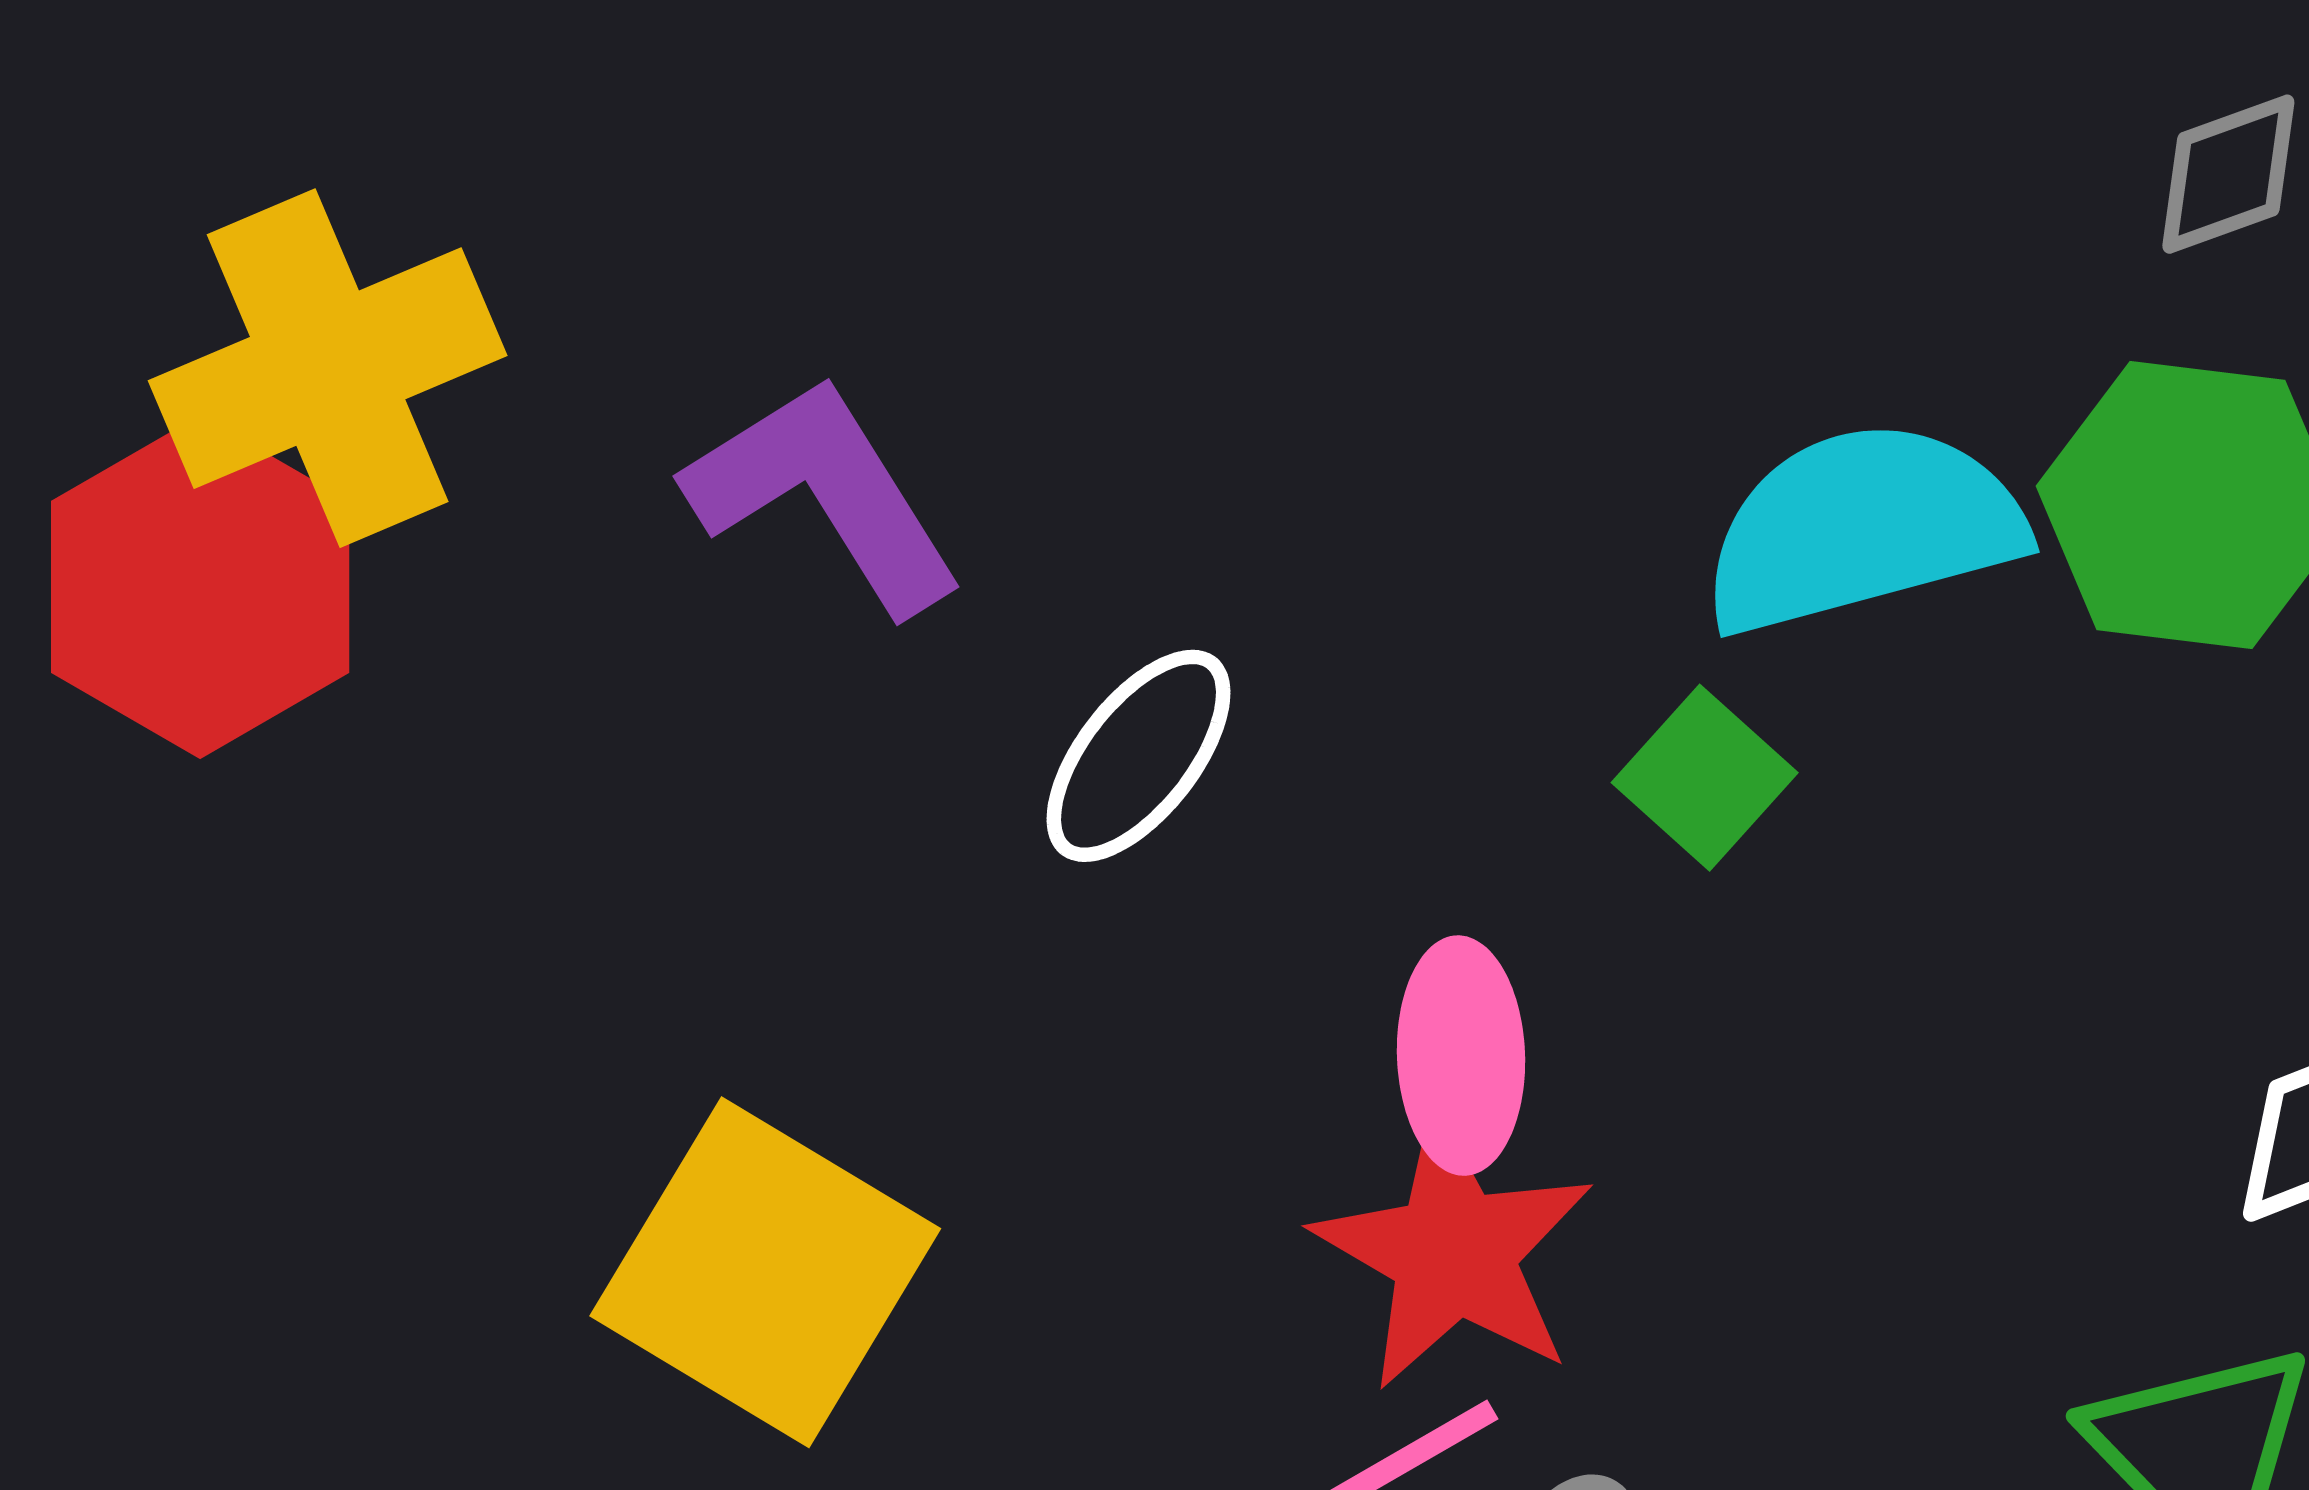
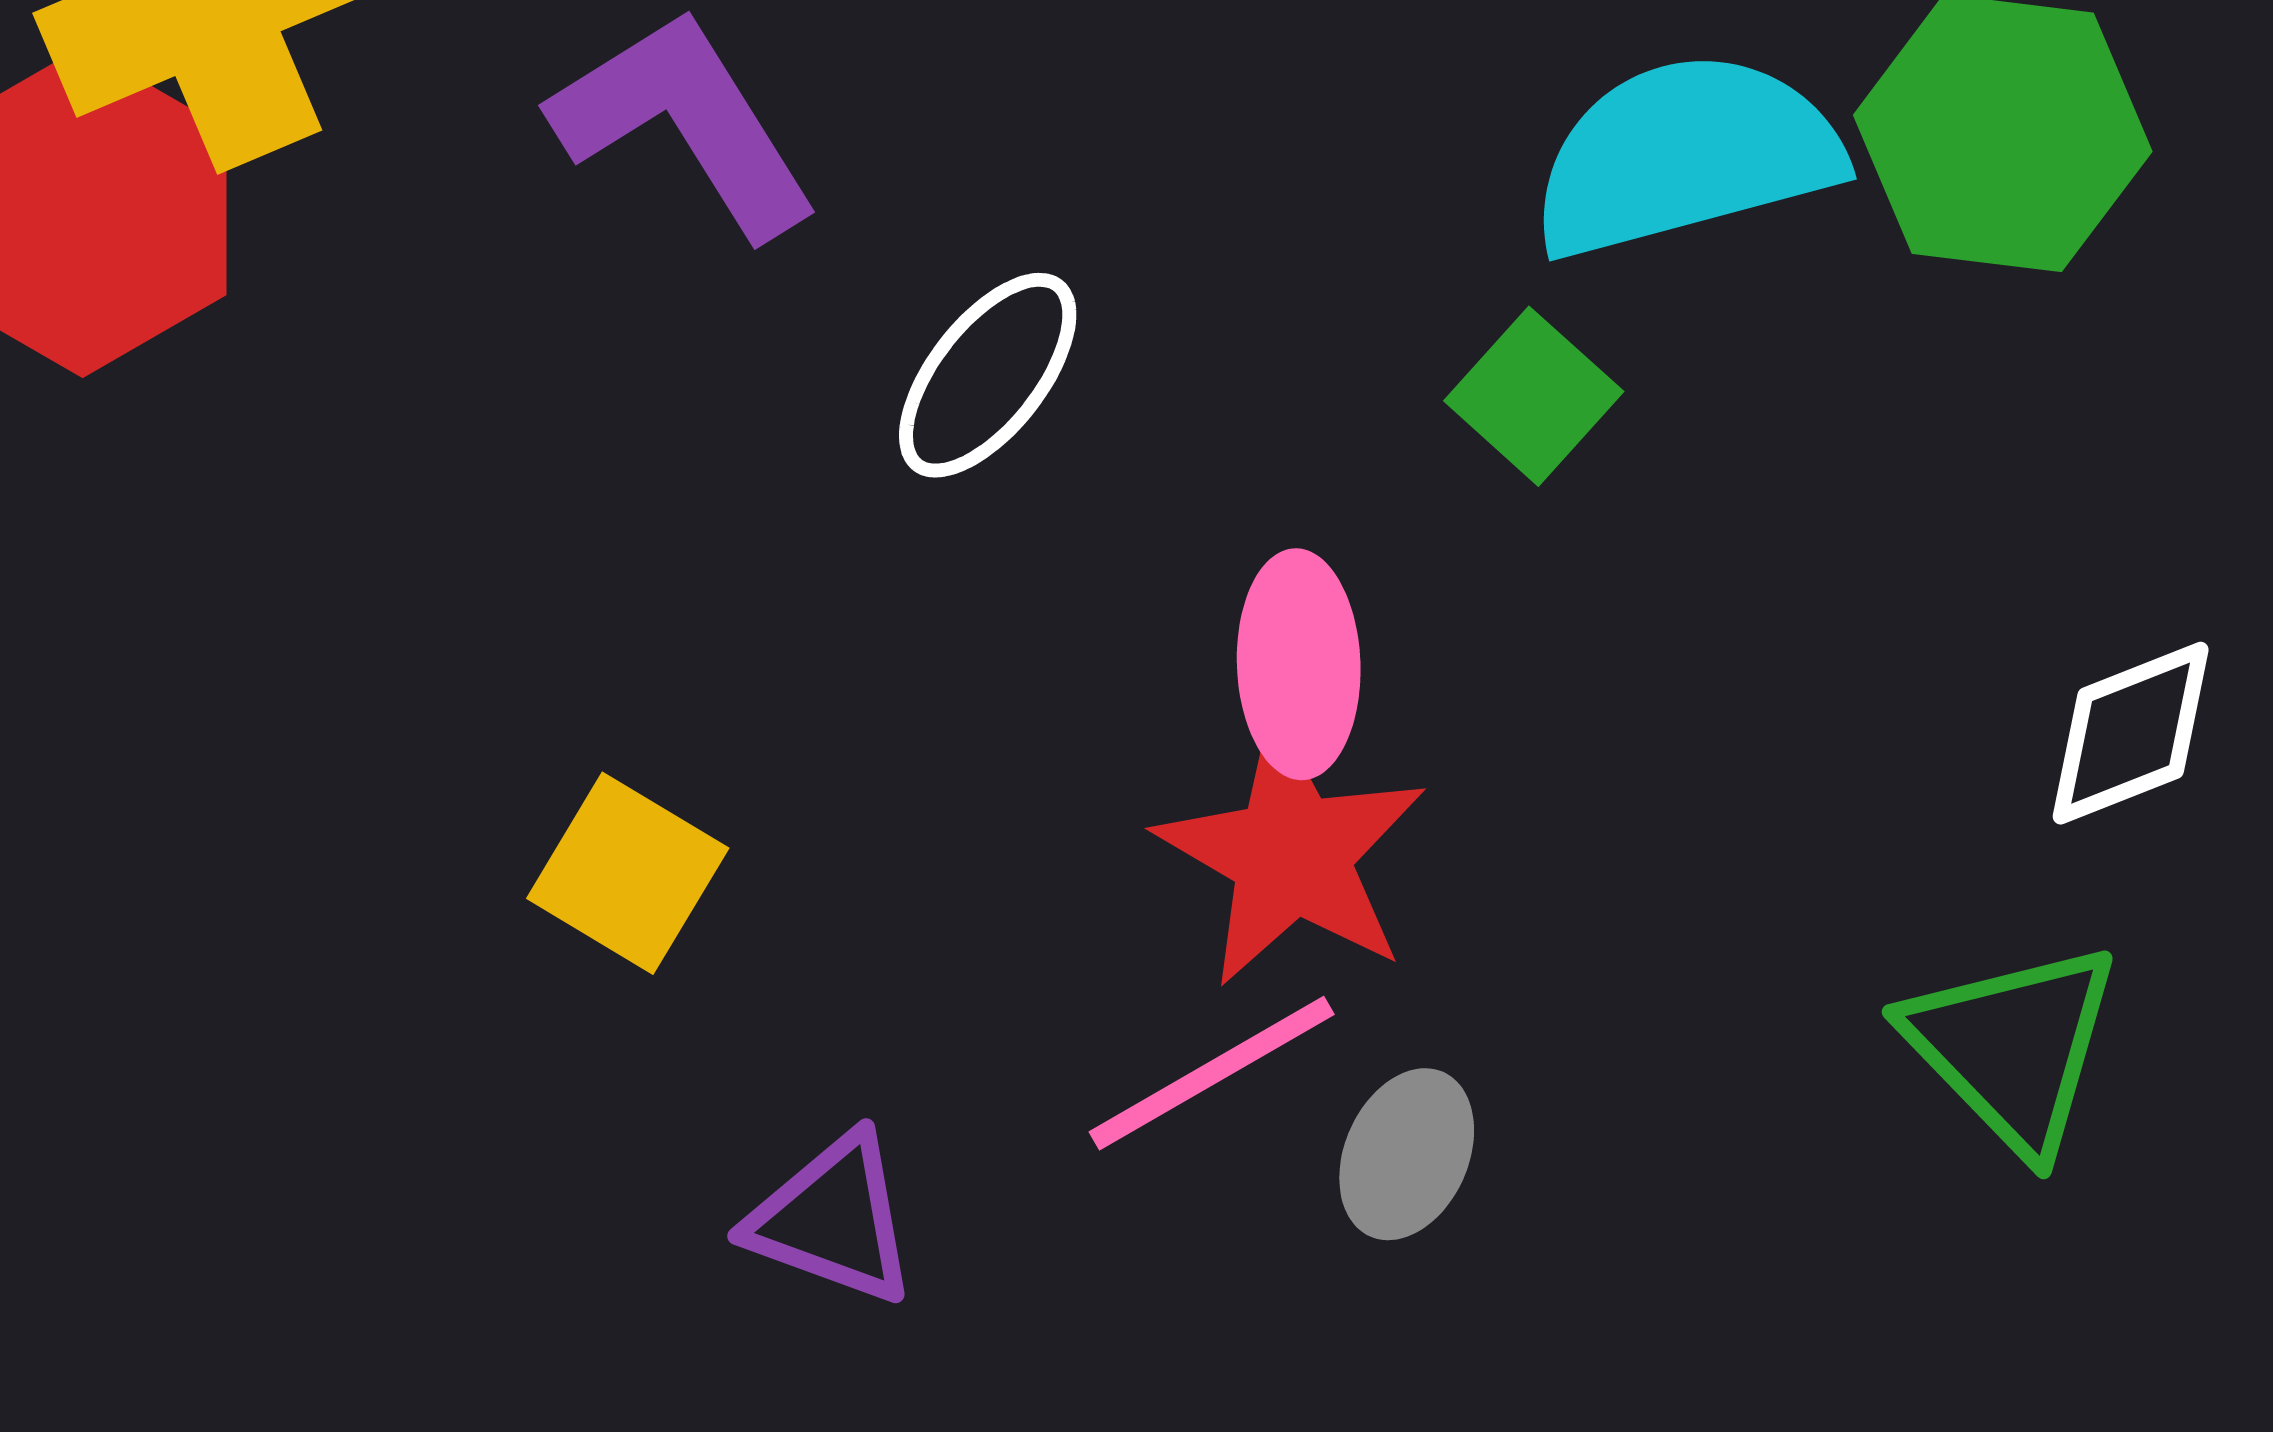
yellow square: (765, 1272) -> (628, 873), size x0.6

